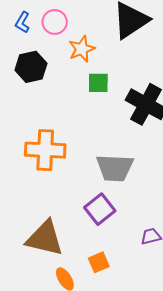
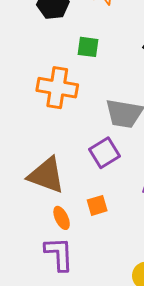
green square: (98, 83) -> (88, 47), moved

